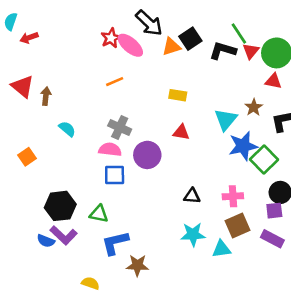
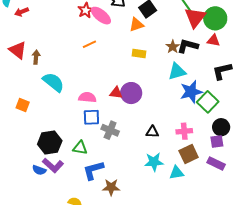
orange triangle: (171, 47) -> (136, 25), moved
black L-shape: (223, 51) -> (188, 46), moved
red triangle: (251, 51) -> (195, 17), size x1.6
brown star: (254, 107) -> (173, 47), moved
cyan triangle: (226, 120) -> (177, 71), turned 36
gray cross: (120, 127) -> (110, 130), moved
cyan semicircle: (67, 129) -> (53, 82), size x1.6
red triangle: (181, 132) -> (116, 93), moved
purple circle: (147, 155) -> (131, 93), moved
orange square: (27, 157) -> (23, 105), turned -32

